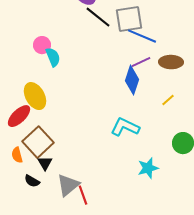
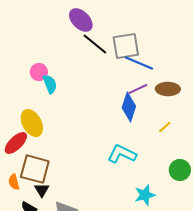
brown square: (38, 142) -> (35, 169), turned -32

